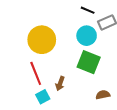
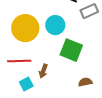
cyan circle: (87, 36) -> (55, 25), moved
red line: (36, 73) -> (19, 61), turned -70

